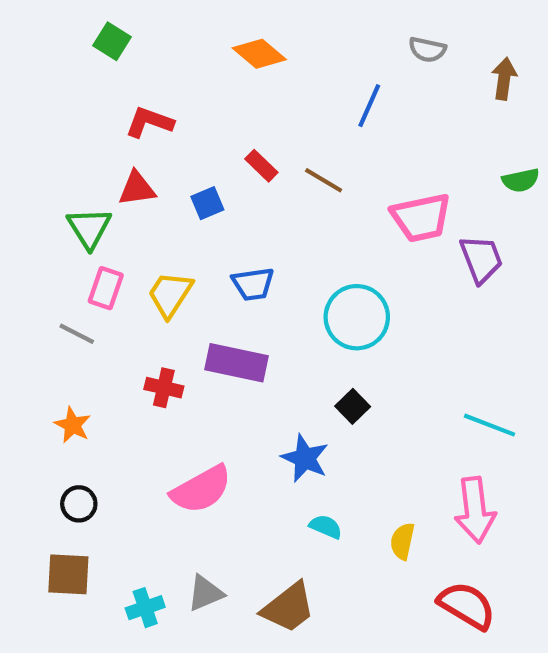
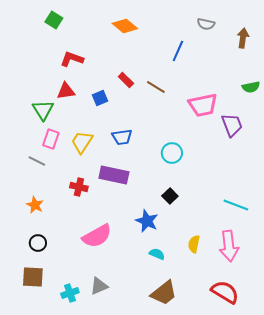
cyan circle: (357, 317) -> (172, 153), size x0.7
yellow semicircle: (402, 541) -> (194, 244), moved
brown trapezoid: (288, 608) -> (164, 293), moved

